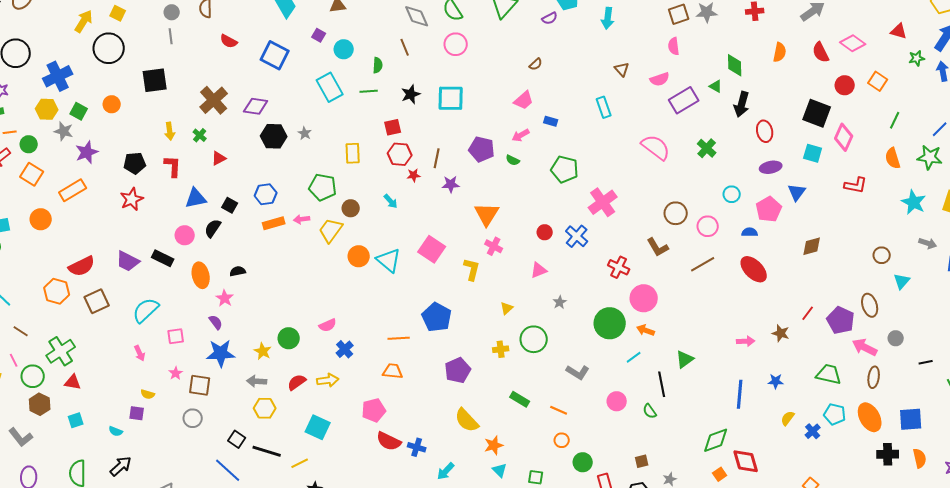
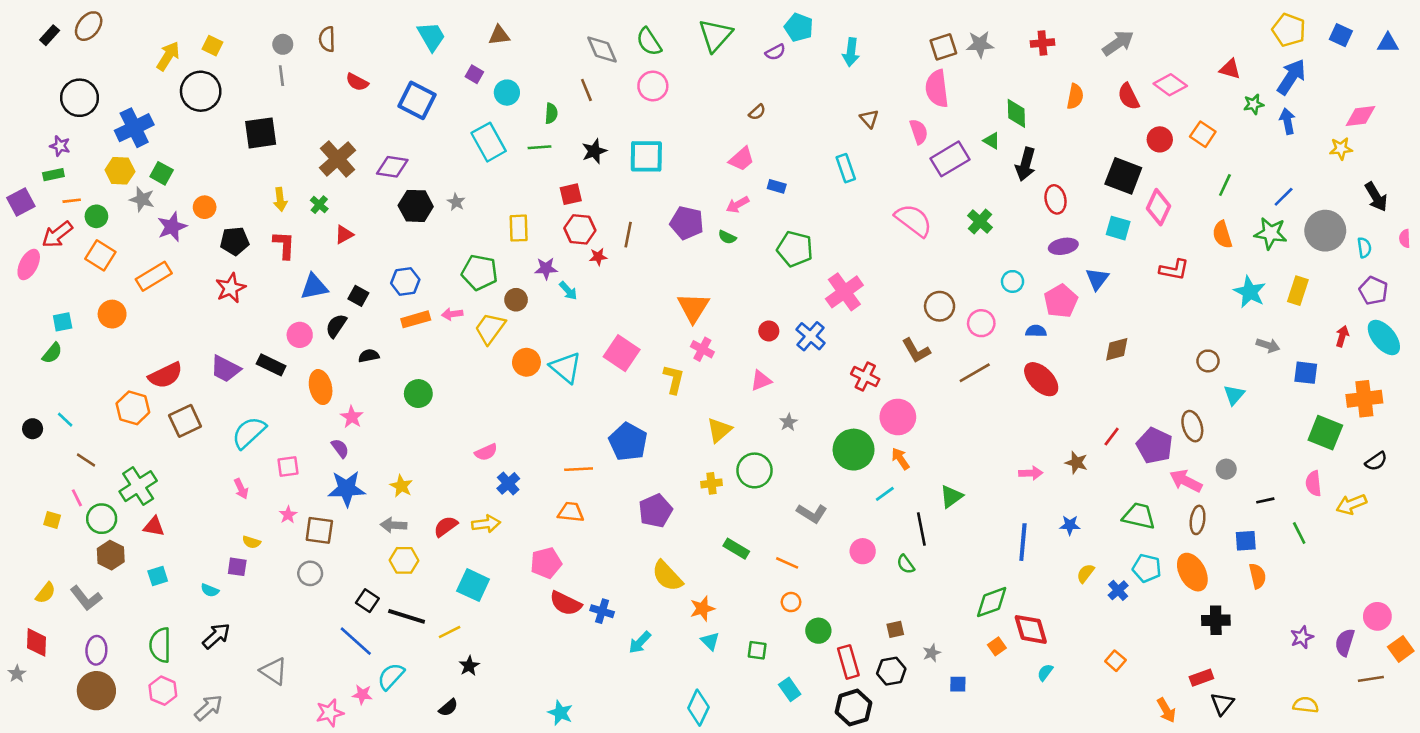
pink semicircle: (674, 46) -> (937, 89), size x1.6
pink semicircle: (660, 79) -> (919, 132), turned -90
orange circle: (112, 104) -> (205, 207), moved
purple star: (451, 184) -> (546, 268), moved
black semicircle: (238, 271) -> (369, 356), moved
yellow triangle: (507, 308) -> (719, 430), size x1.5
orange arrow: (646, 330) -> (900, 459), turned 36
green circle: (289, 338) -> (418, 394), moved
blue square: (911, 419) -> (1246, 541), moved, size x0.7
orange semicircle: (920, 458) -> (1257, 576), moved

